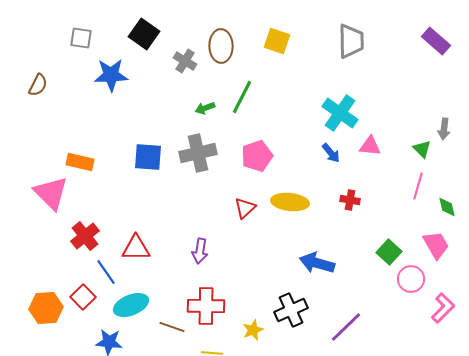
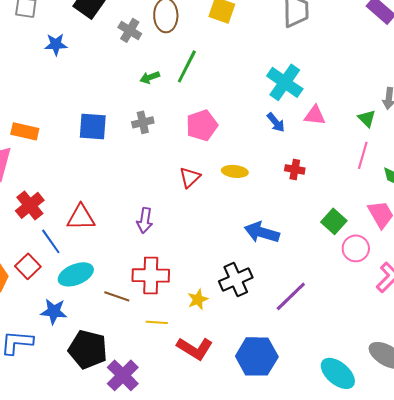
blue star: (111, 75) -> (56, 44), size x0.7
gray cross: (198, 153) -> (143, 122), size x0.6
yellow ellipse: (290, 202) -> (235, 171), size x0.7

